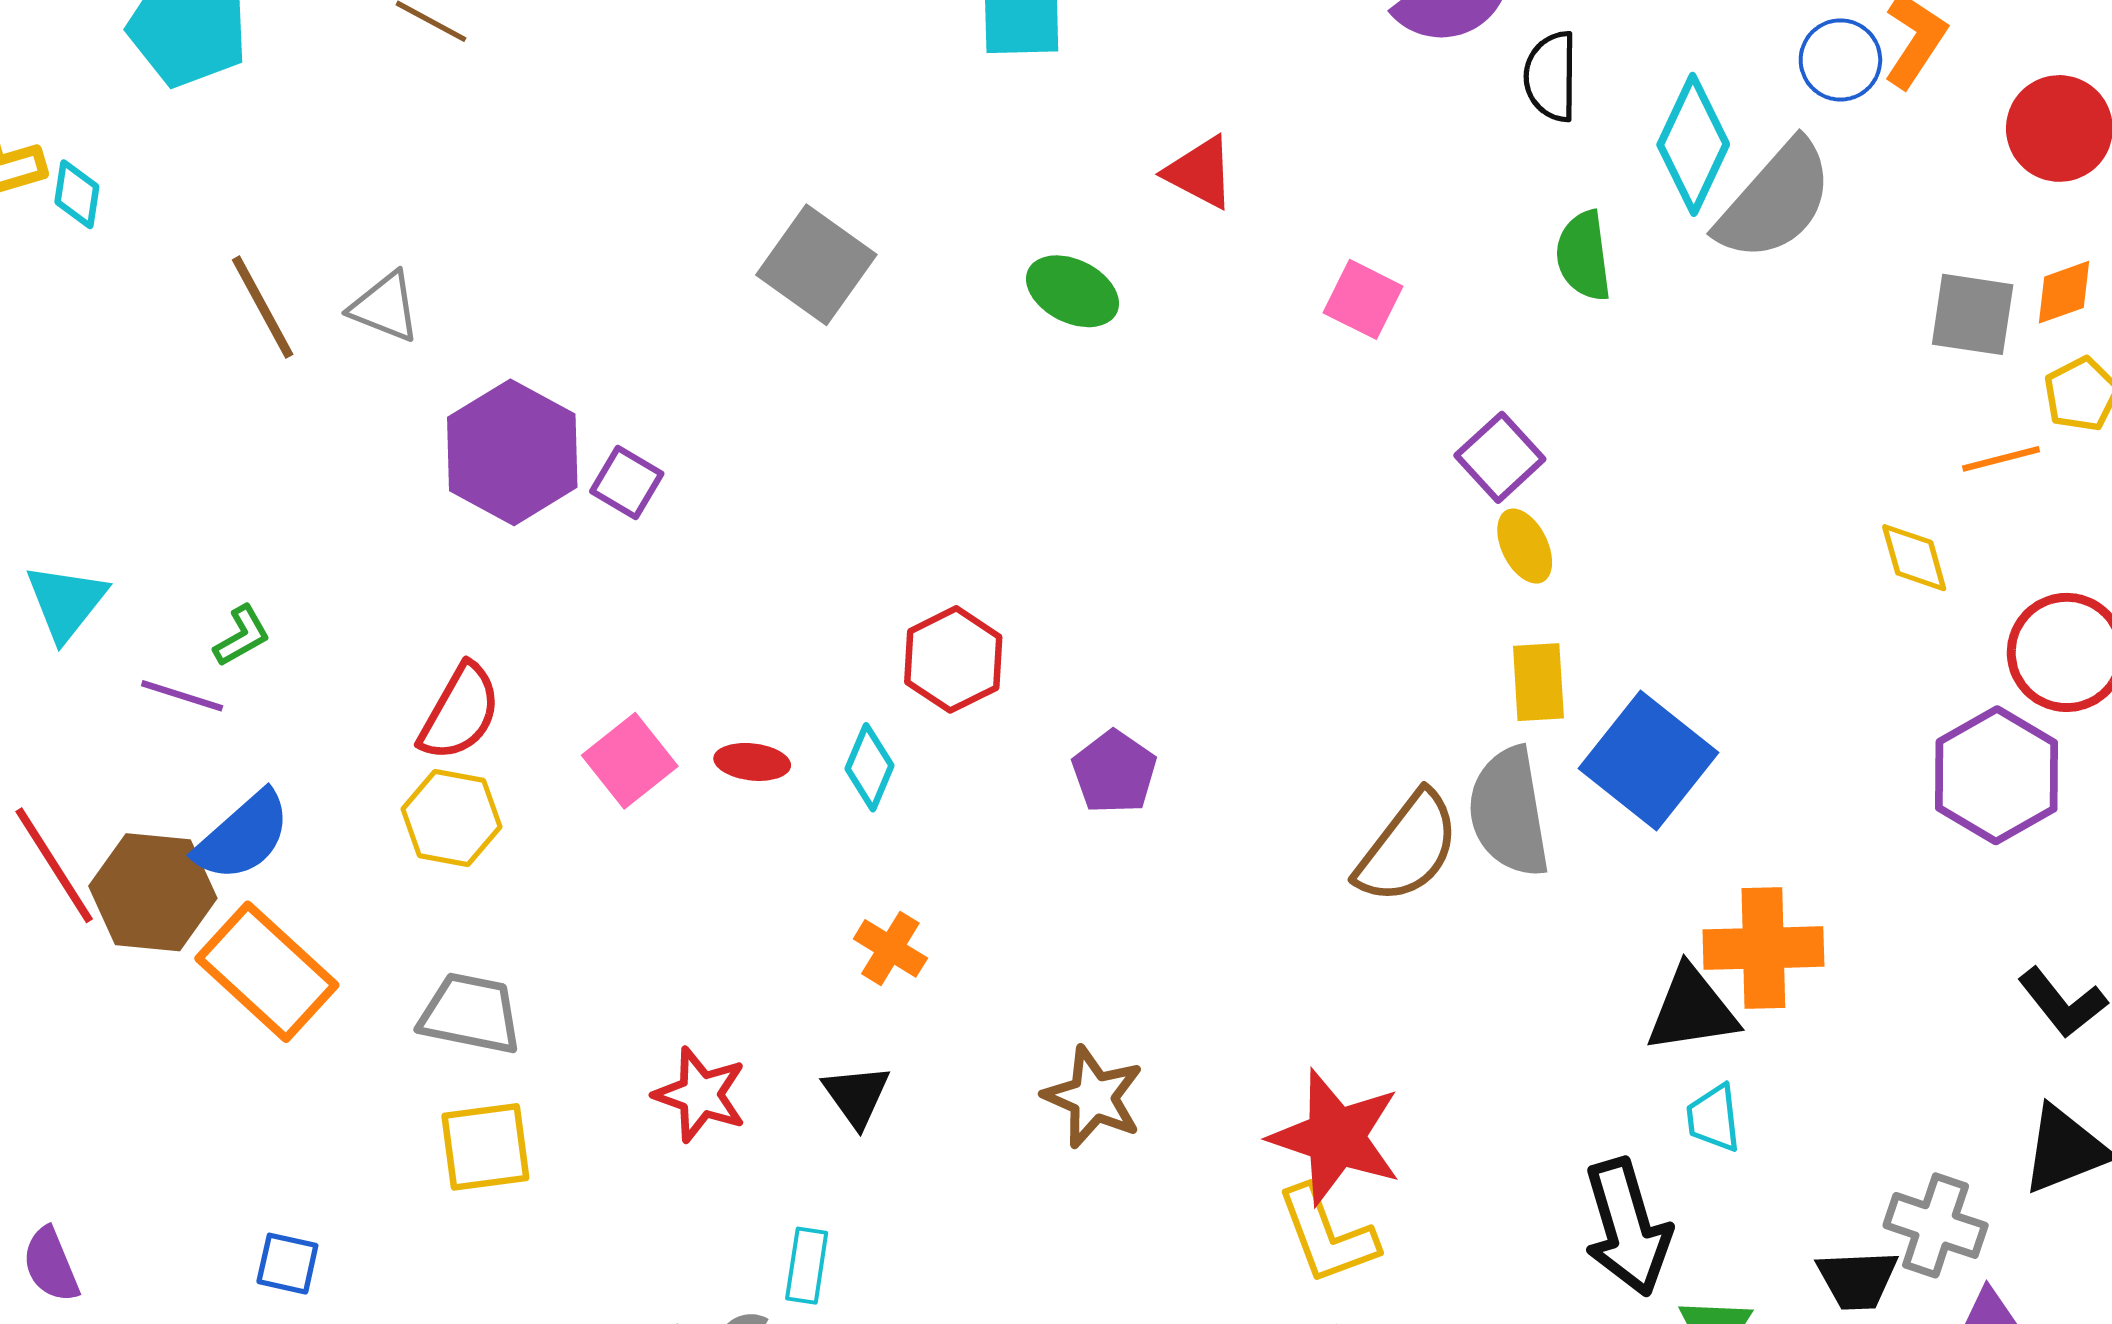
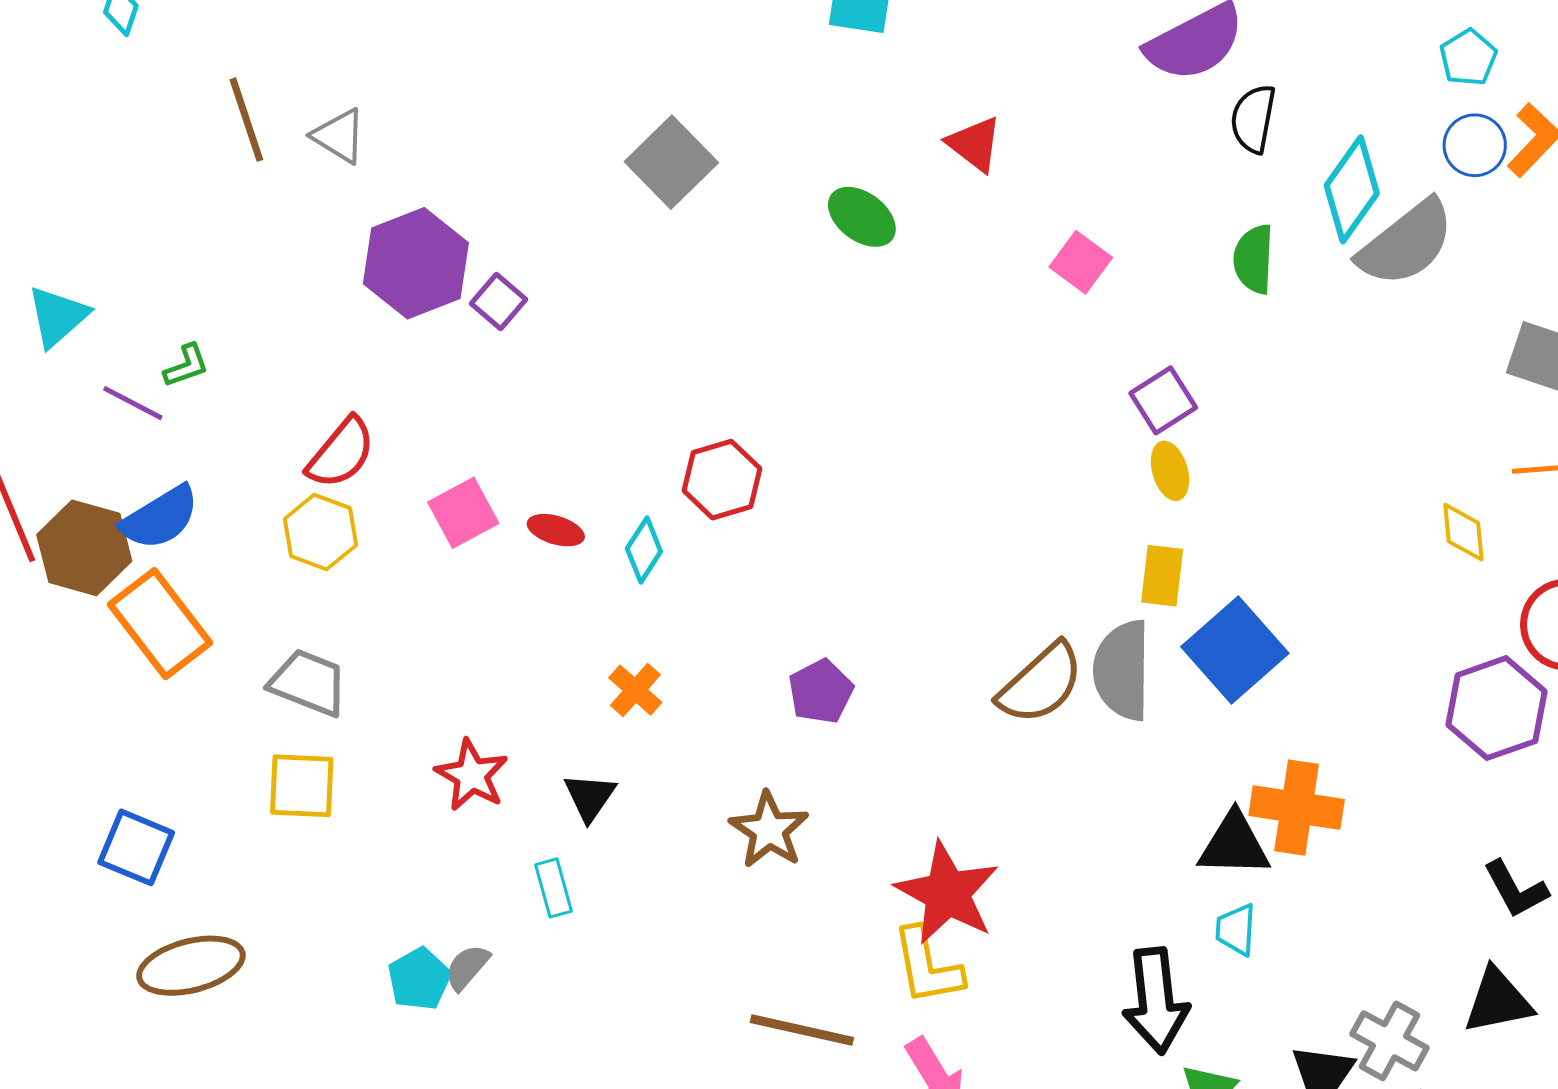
purple pentagon: (1114, 772) -> (821, 692), moved
blue square: (287, 1264) -> (136, 847), size x1.5
cyan rectangle: (807, 1266) -> (553, 888), moved, turned -34

